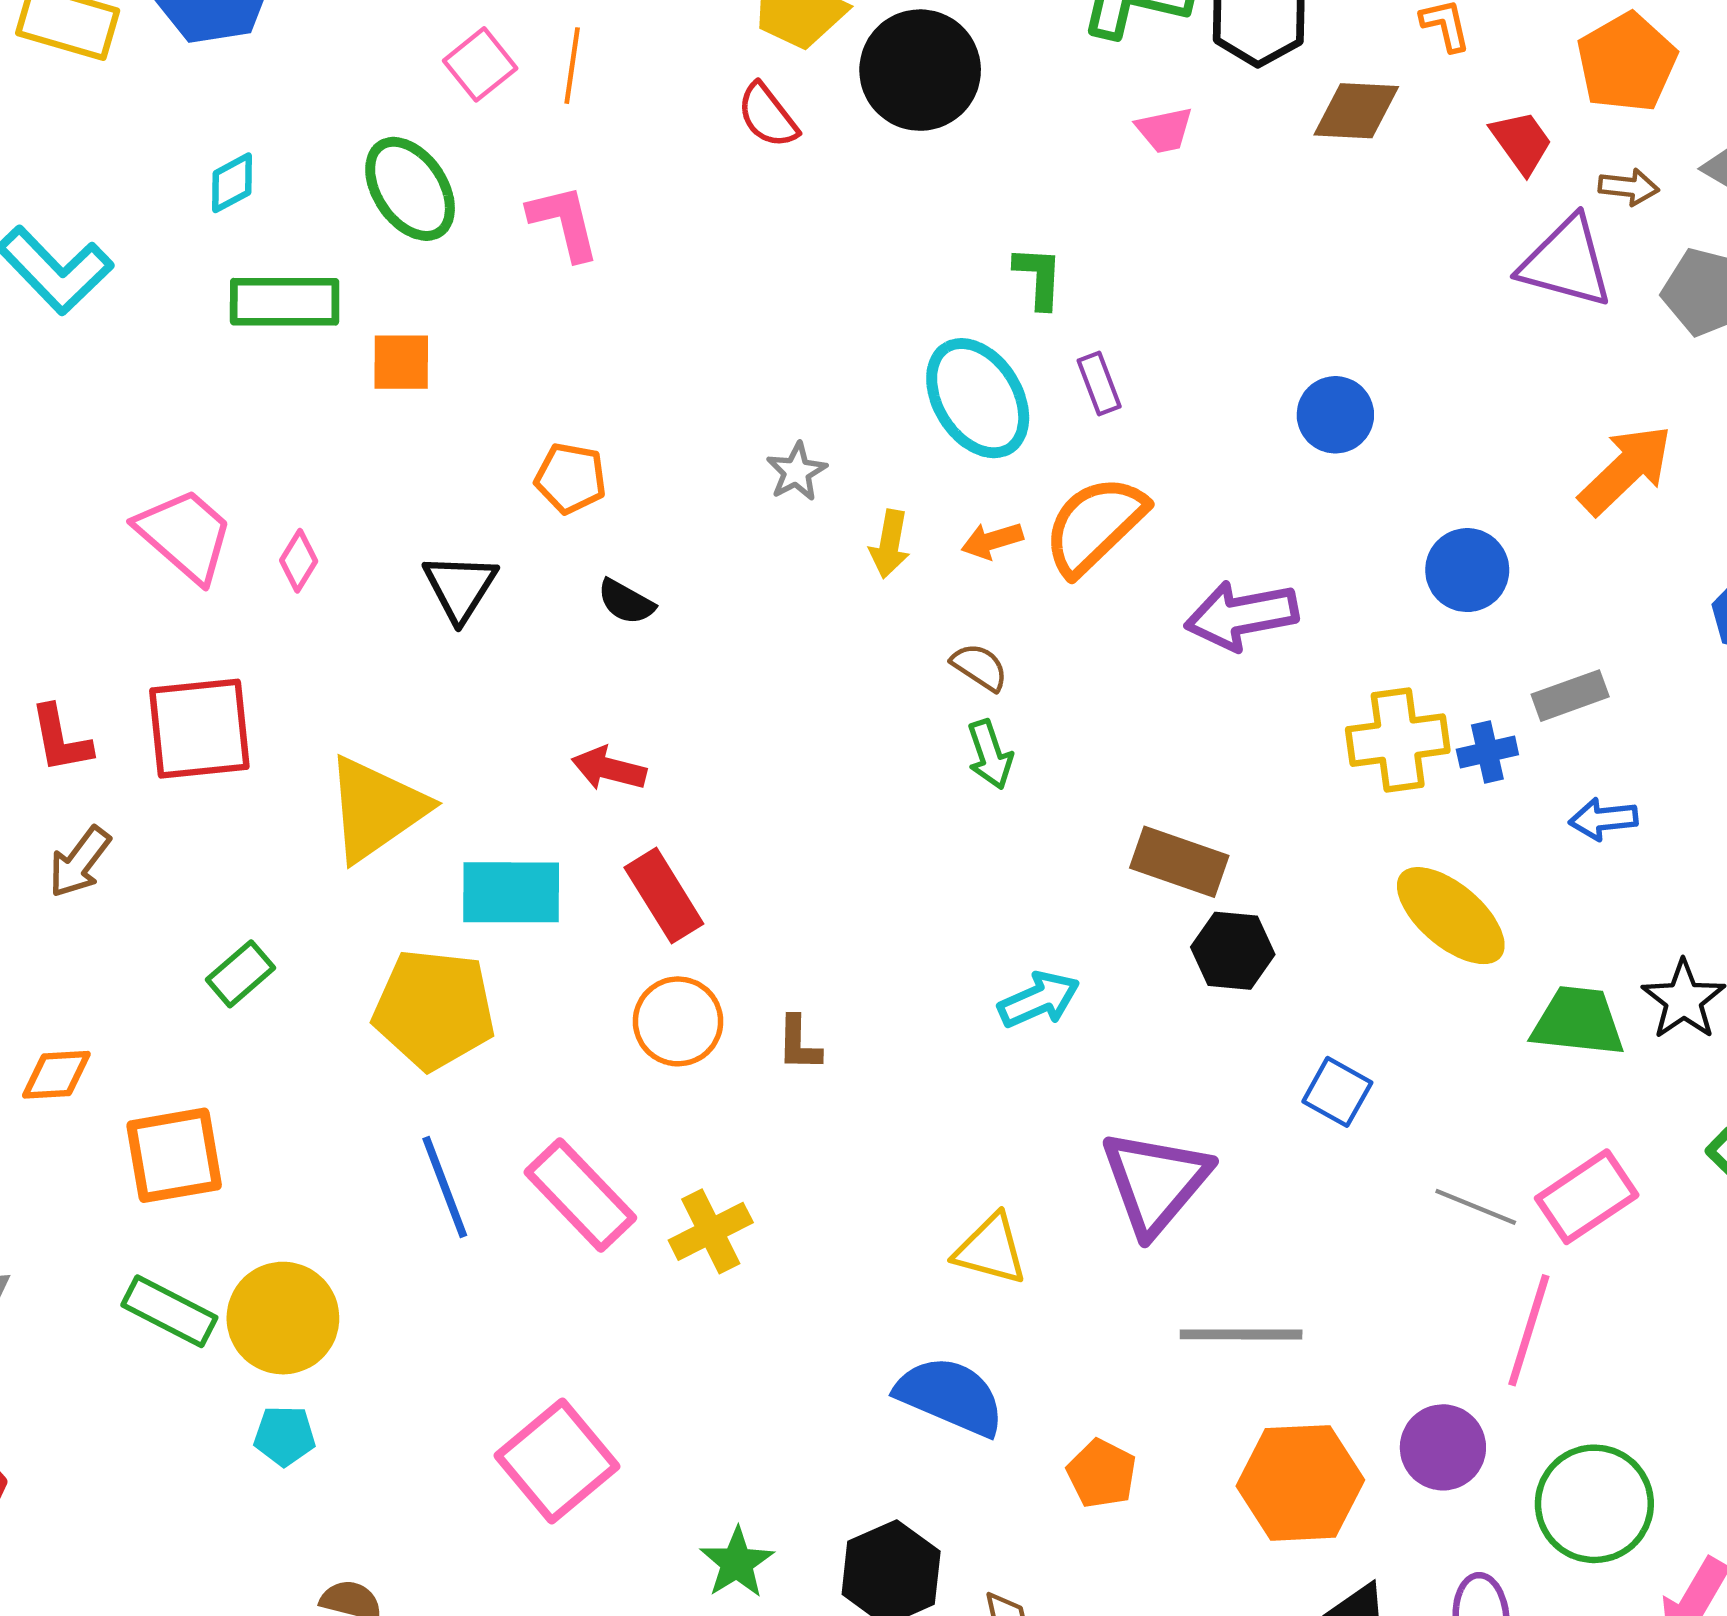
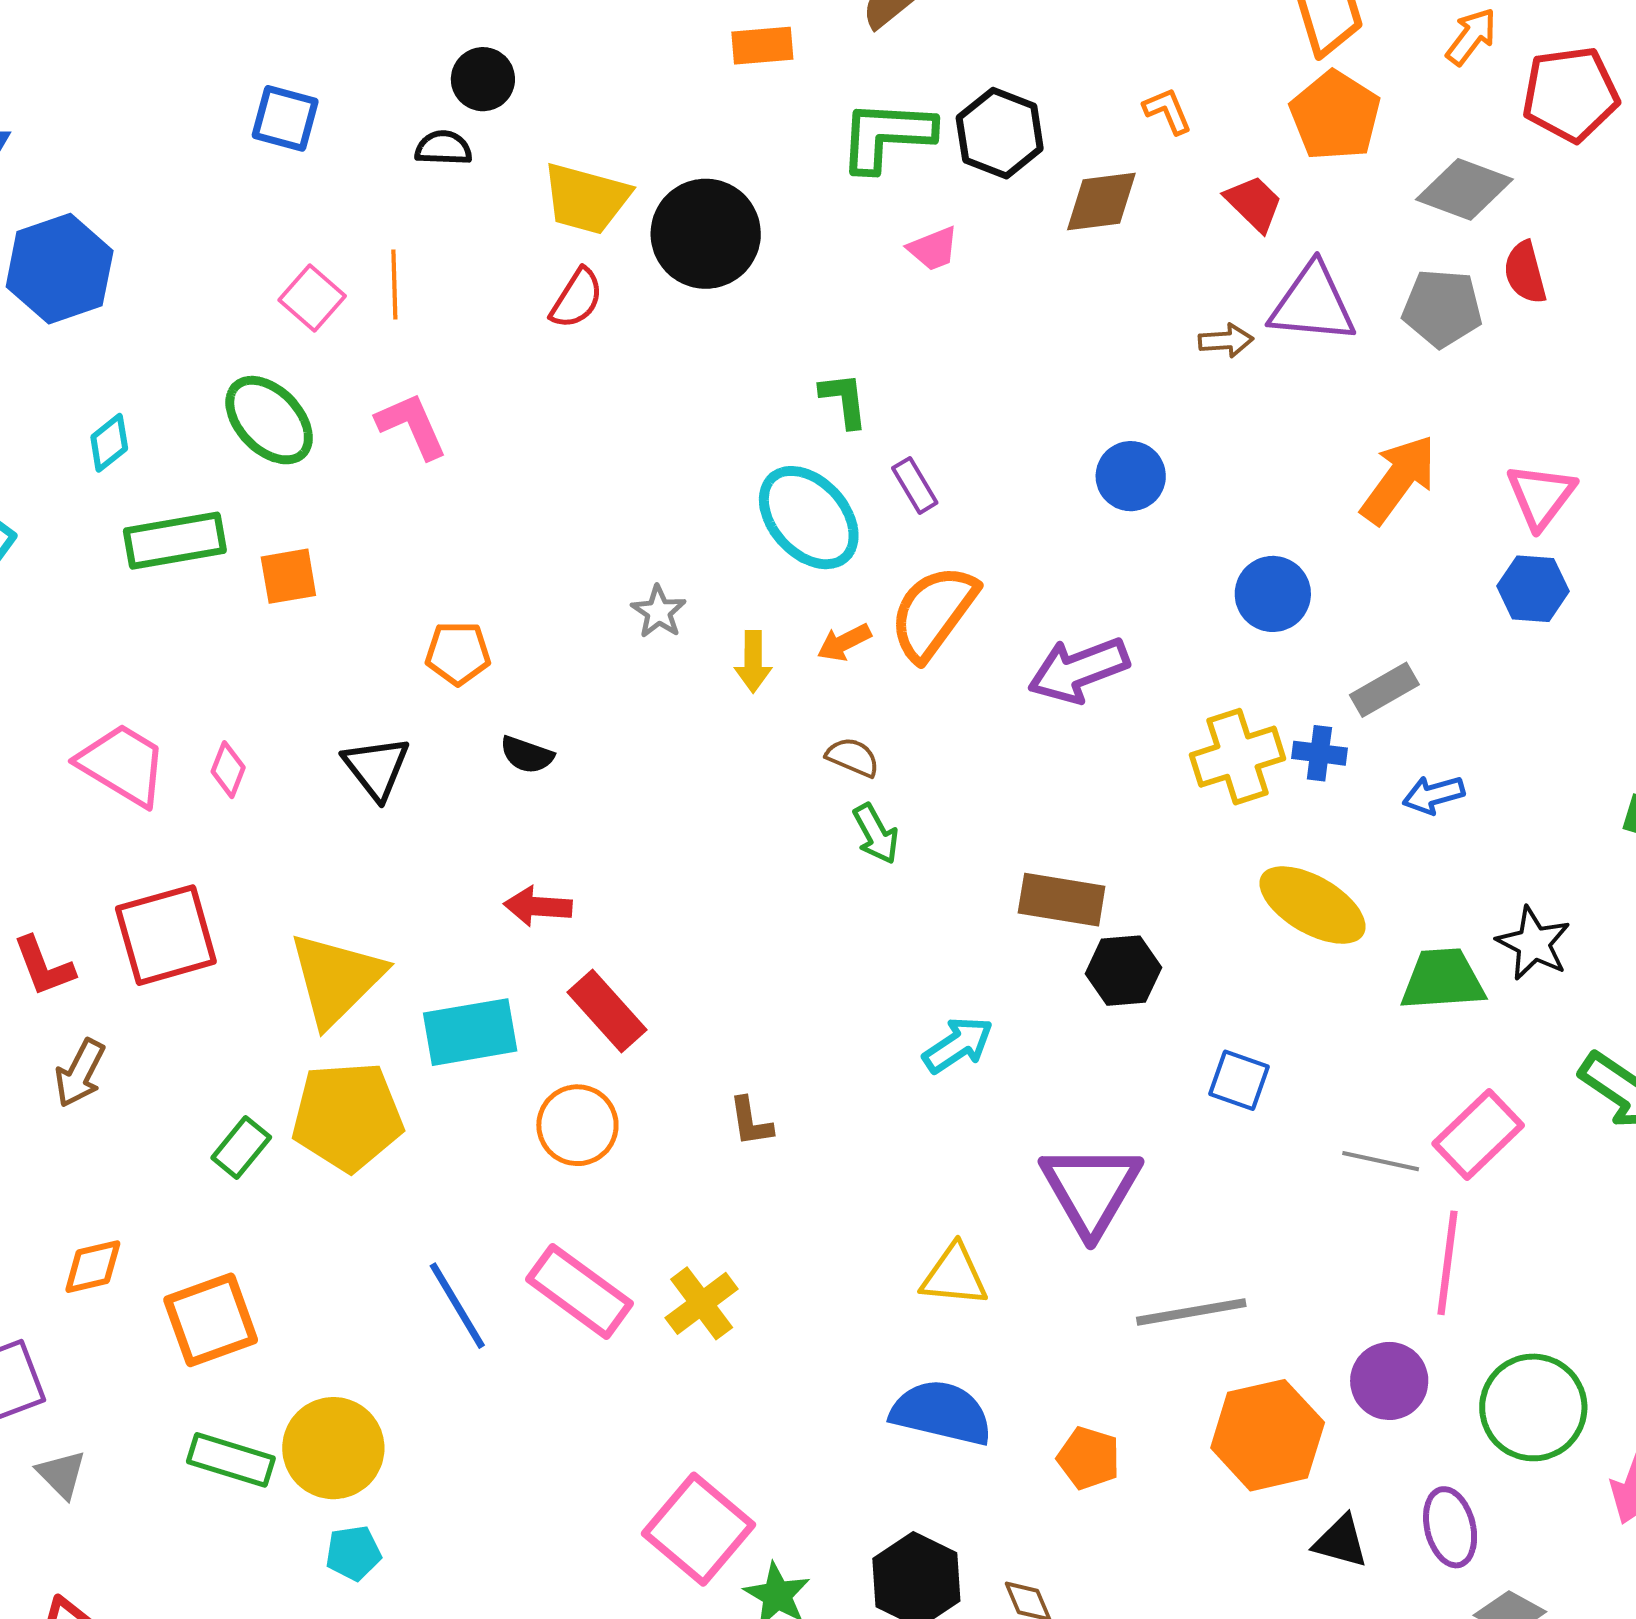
red semicircle: (768, 116) -> (577, 298), turned -100
brown arrow: (1629, 187) -> (1226, 341), moved
blue cross: (1487, 752) -> (1319, 753), turned 30
yellow pentagon: (434, 1009) -> (347, 1116), moved
orange circle: (678, 1021) -> (577, 1125), moved
pink square: (557, 1461) -> (699, 1529), moved

